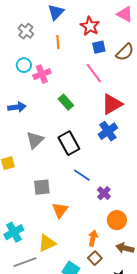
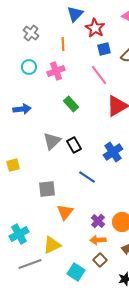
blue triangle: (56, 12) -> (75, 14), moved
pink cross: (42, 74) -> (56, 71), moved
blue cross: (108, 131) -> (113, 152), moved
gray triangle: (35, 140) -> (52, 141), moved
black rectangle: (69, 143) -> (74, 145), size x0.7
purple cross: (104, 193) -> (98, 221), moved
orange arrow: (93, 238) -> (98, 240), turned -105

